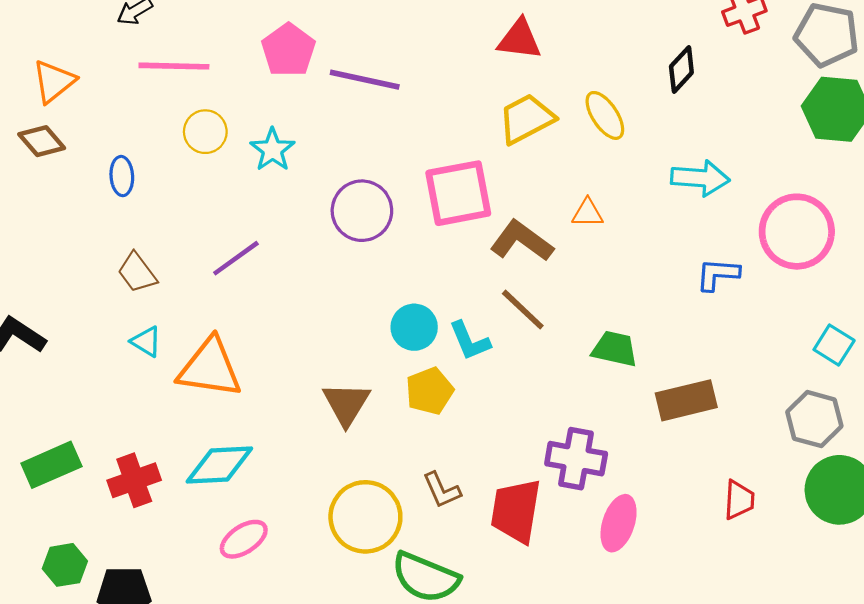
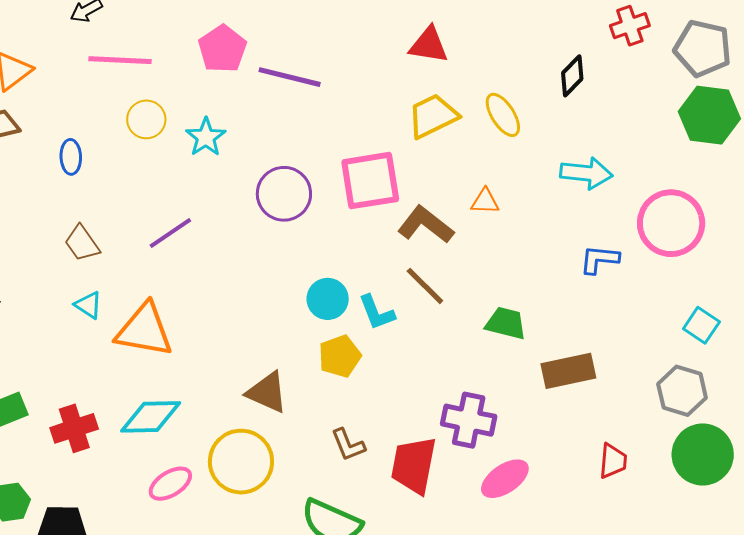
brown triangle: (346, 404) -> (267, 392), moved, turned -39
yellow circle: (365, 517) -> (241, 462), moved
pink ellipse: (619, 523) -> (505, 479), turned 36

